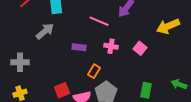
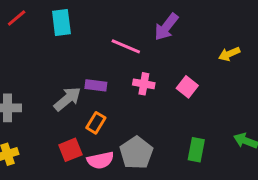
yellow arrow: (168, 26) -> (229, 54), size x0.6
gray arrow: (45, 31) -> (67, 99), moved
orange rectangle: (94, 71) -> (96, 123), moved

